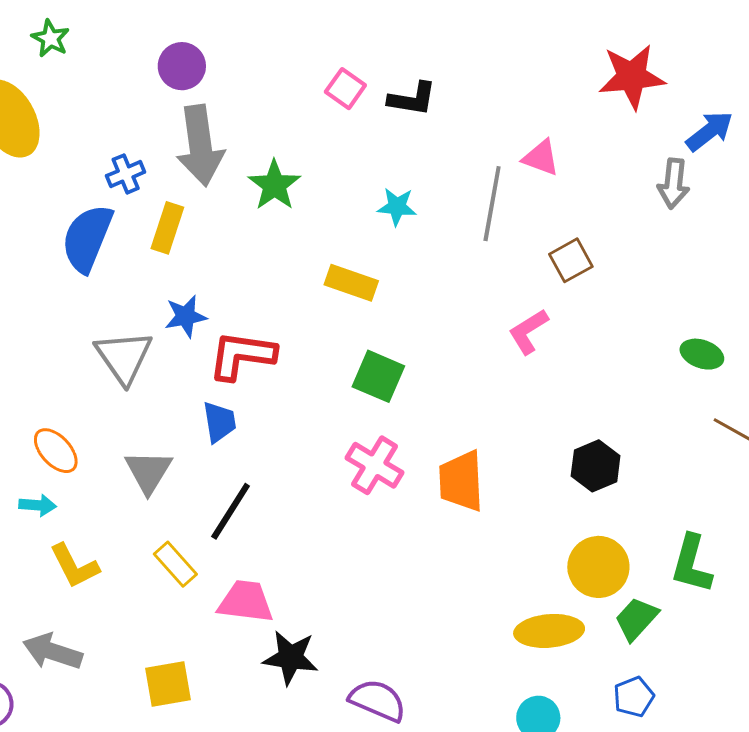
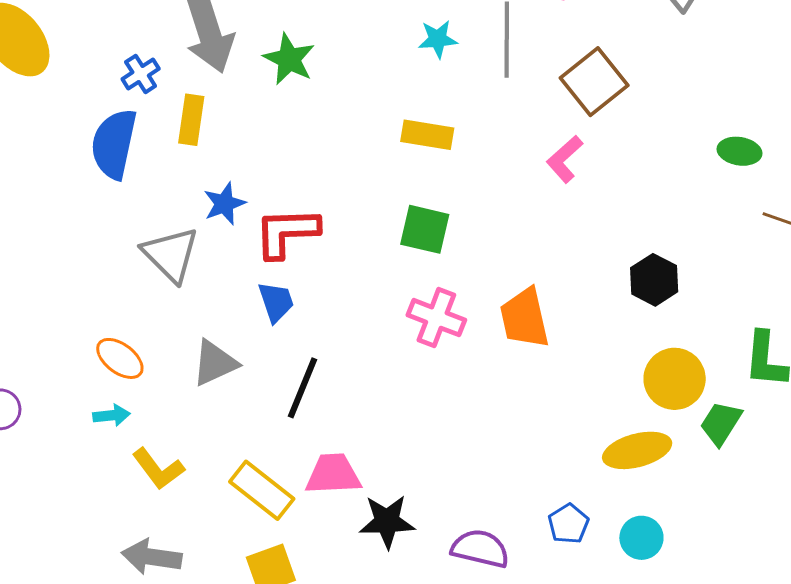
cyan star: (397, 207) -> (438, 39), moved
brown square: (571, 260) -> (594, 82), size x1.5
yellow rectangle: (351, 283) -> (427, 135), moved
gray triangle: (148, 472) -> (215, 363), turned 44
yellow rectangle: (175, 564) -> (262, 490), moved, size x1.4
blue pentagon: (634, 697) -> (568, 524), moved

